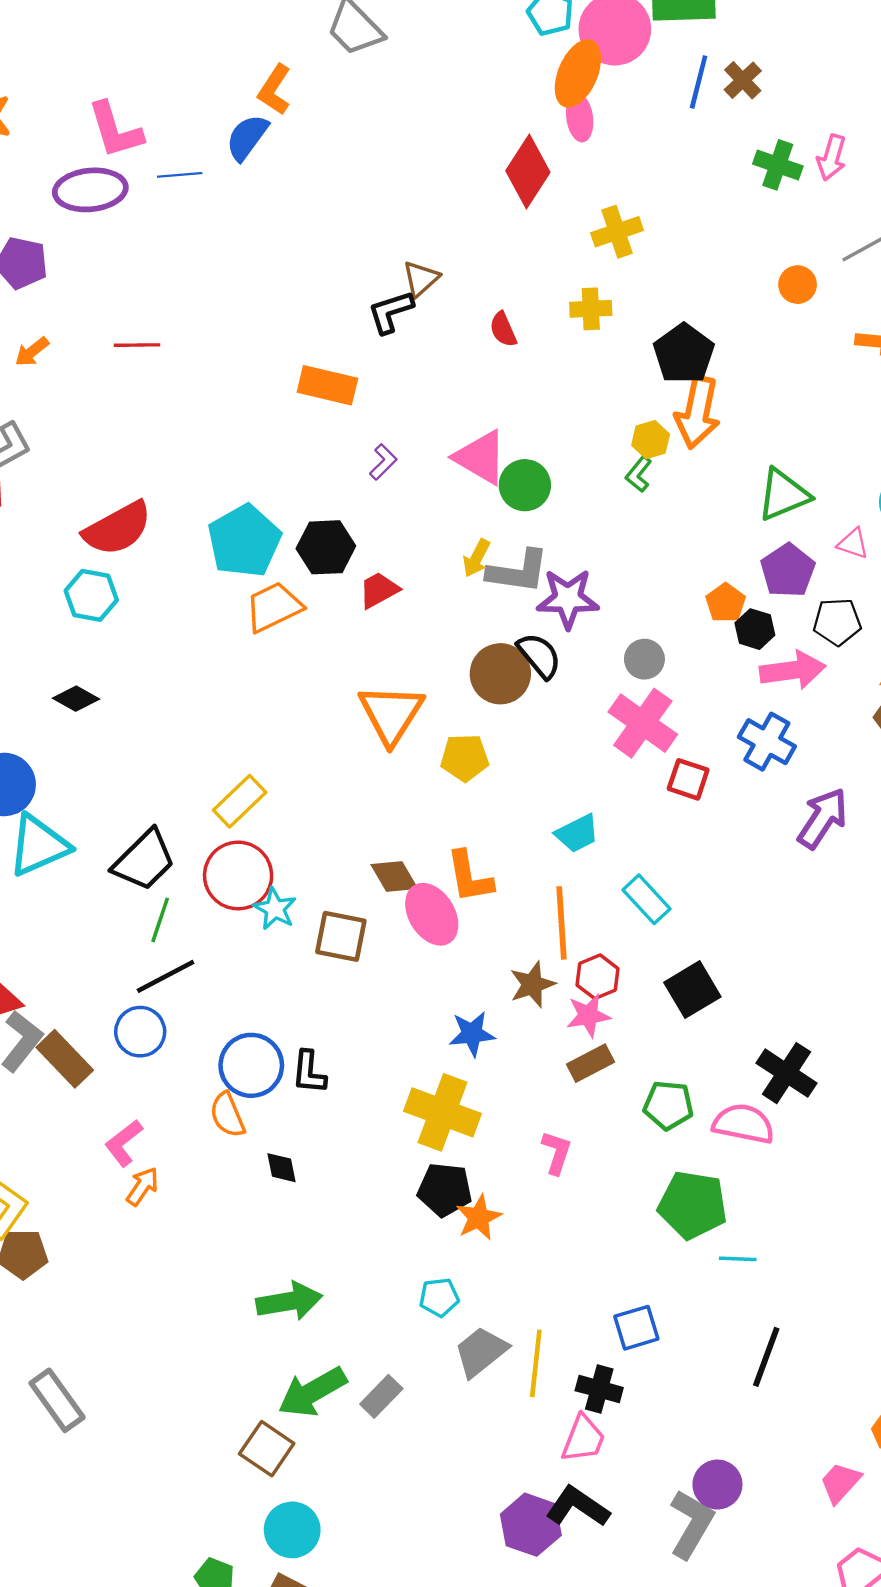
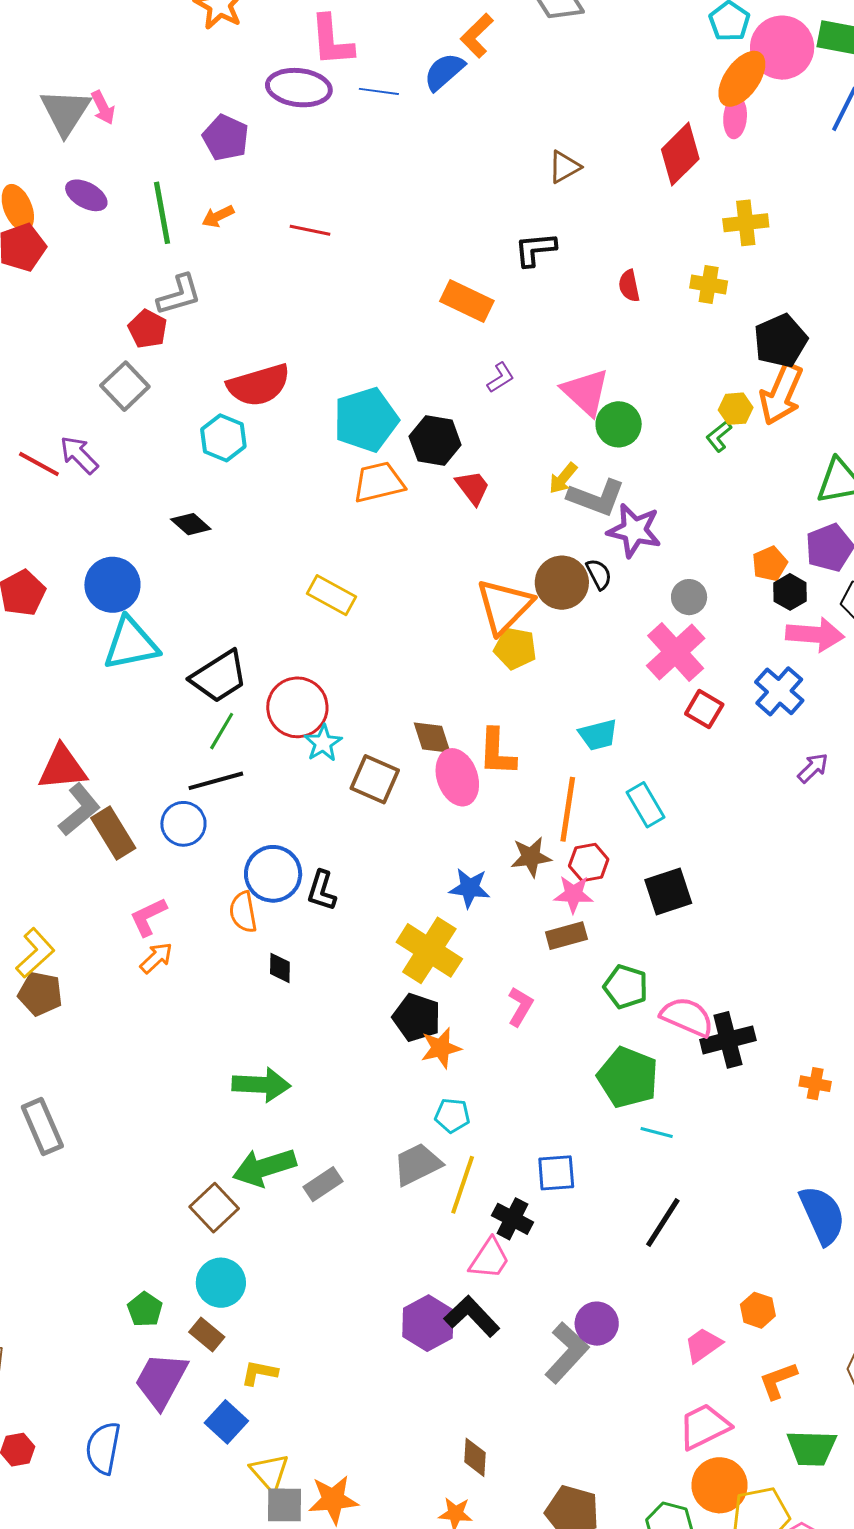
brown triangle: (421, 279) -> (564, 167), moved
red trapezoid: (379, 590) -> (473, 487), turned 69
black semicircle: (539, 656) -> (599, 574), size x0.7
orange triangle: (391, 714) -> (504, 606), moved
yellow rectangle: (240, 801) -> (332, 595), moved, turned 60
purple arrow: (823, 818) -> (813, 768), size x0.6
black cross: (786, 1073) -> (728, 1040), moved, turned 30
cyan pentagon: (439, 1297) -> (452, 1115), moved

